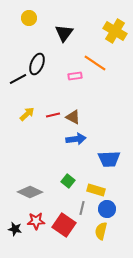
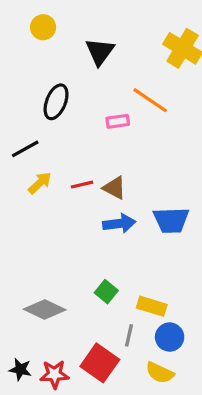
black line: (18, 79) -> (25, 149), moved
blue trapezoid: (109, 159) -> (171, 220), moved
red star: (36, 221) -> (54, 374), moved
yellow semicircle: (101, 231) -> (160, 373), turned -78

